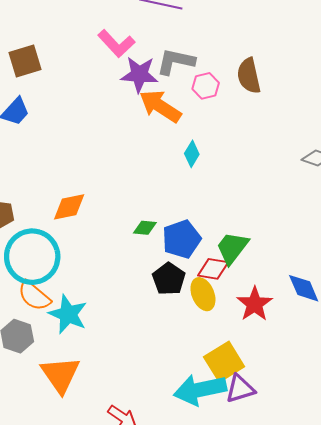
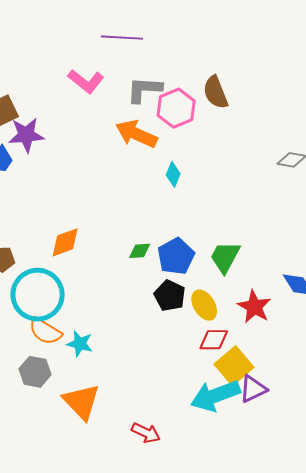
purple star: (139, 74) -> (26, 135), moved
pink hexagon: (206, 86) -> (176, 108), size x1.5
red diamond: (213, 269) -> (214, 340), moved
cyan star: (68, 314) -> (80, 344), size x0.7

